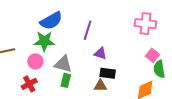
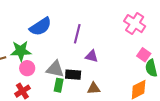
pink cross: (145, 24) -> (135, 24), turned 30
green star: (44, 41) -> (21, 51), moved
black rectangle: (108, 73) -> (73, 75), moved

